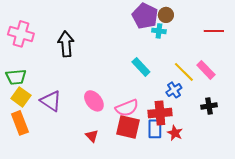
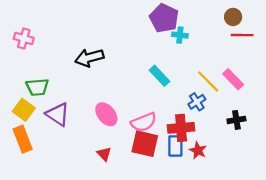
brown circle: (166, 15) -> (233, 17), moved
pink cross: (21, 34) -> (24, 38), size x0.7
black arrow: (66, 44) -> (89, 58), moved, turned -100
green trapezoid: (16, 77) -> (37, 87), moved

